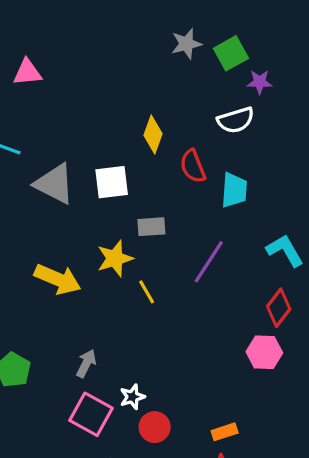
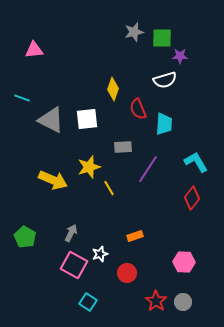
green square: (231, 53) -> (162, 38), turned 30
gray rectangle: (151, 227) -> (123, 147), moved
pink hexagon: (264, 352) -> (184, 262), moved
red circle: (155, 427) -> (127, 273), moved
orange rectangle: (225, 432) -> (135, 236), moved

